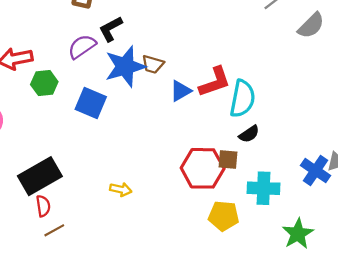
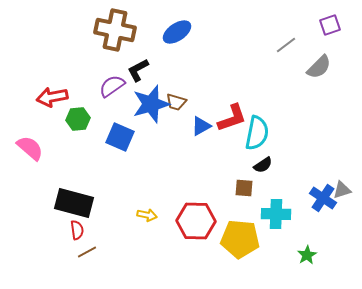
red hexagon: (203, 168) -> (196, 221), moved
black rectangle: (40, 176) -> (74, 203), turned 45
yellow pentagon: (224, 216) -> (240, 239), size x1.4
green star: (298, 234) -> (307, 255), size x0.7

